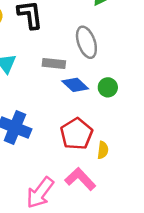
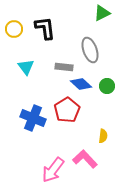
red pentagon: (76, 134) -> (67, 110), moved

